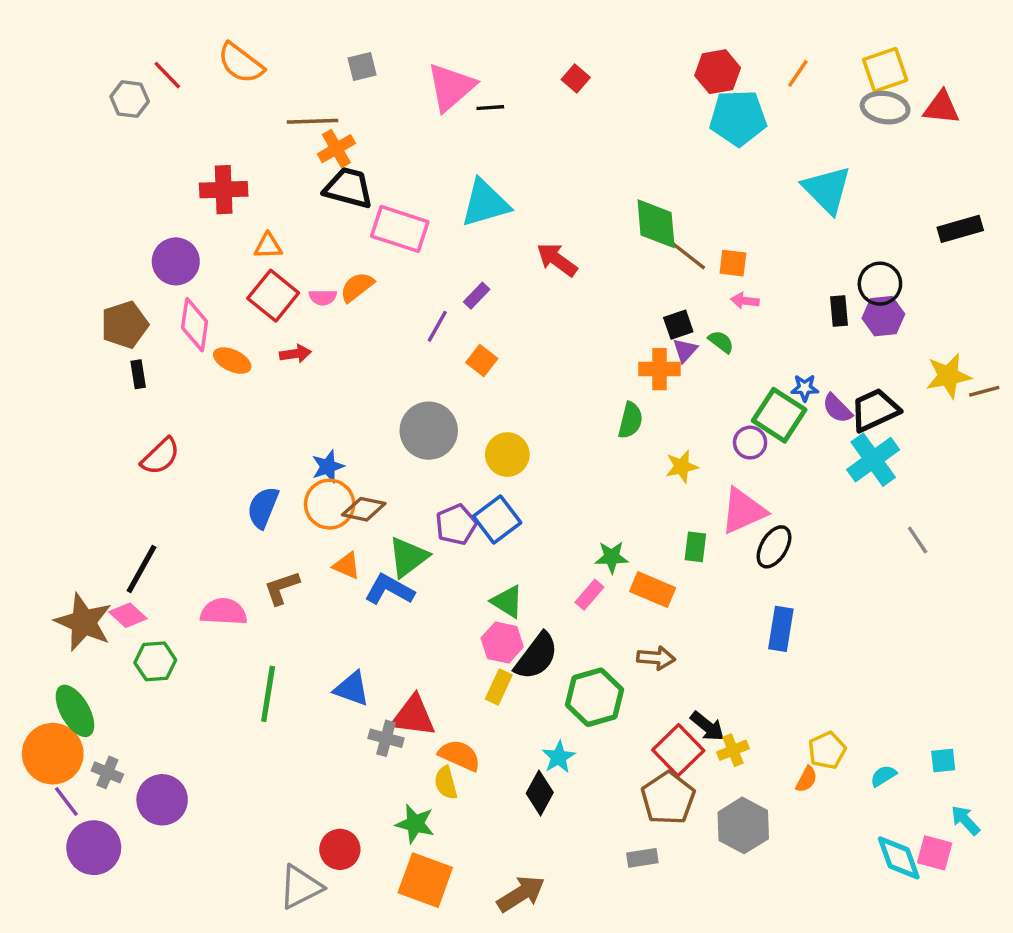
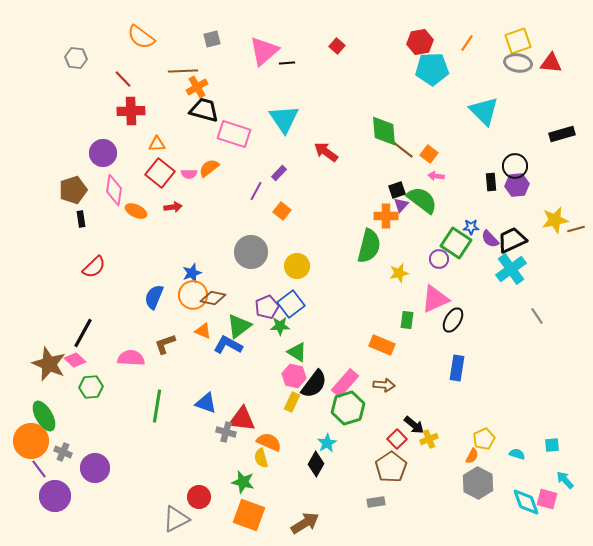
red line: (167, 75) -> (123, 79), moved
cyan triangle: (485, 203) -> (284, 119), turned -48
orange square: (733, 263) -> (429, 154), turned 30
green semicircle: (721, 342) -> (422, 200), size x2.0
green semicircle: (630, 420) -> (369, 246), size x1.6
green star: (612, 557) -> (280, 326), moved
pink rectangle: (589, 595) -> (345, 383), moved, size x1.6
red square: (678, 750) -> (397, 439), size x0.7
cyan semicircle: (883, 776) -> (517, 454), turned 49
gray hexagon: (743, 825) -> (478, 483), moved

